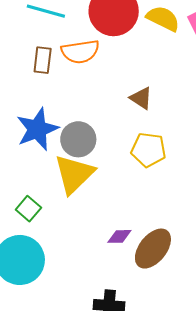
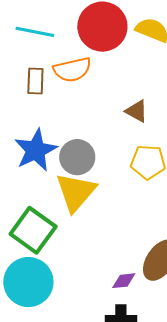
green square: (28, 209) -> (33, 230), size x1.8
purple diamond: (119, 236) -> (124, 281), moved

